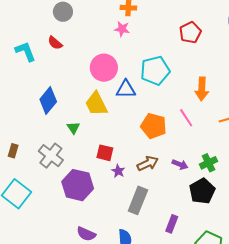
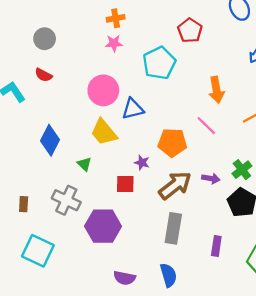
cyan pentagon: (155, 71) -> (159, 63), moved
brown arrow: (148, 163) -> (175, 185), size x1.4
purple star: (118, 171) -> (142, 163), moved

